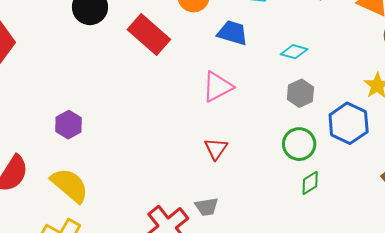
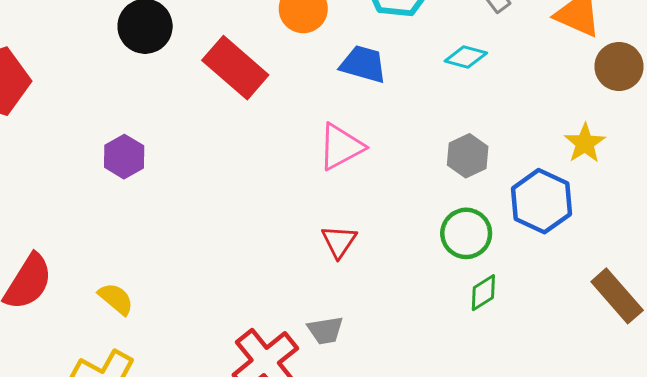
cyan diamond: (294, 52) -> (466, 57), moved
purple hexagon: (69, 125) -> (124, 157), moved
yellow semicircle: (70, 185) -> (116, 299), size x0.6

